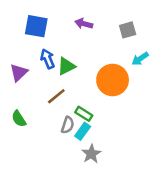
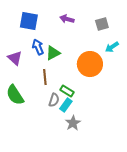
purple triangle: (19, 72) -> (15, 58), turned -35
brown line: (56, 96) -> (45, 77), turned -56
green semicircle: (19, 119) -> (15, 95), size x1.5

